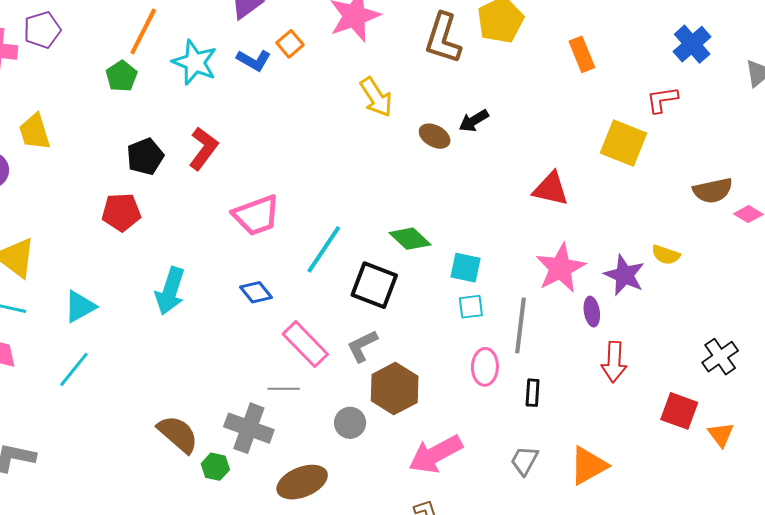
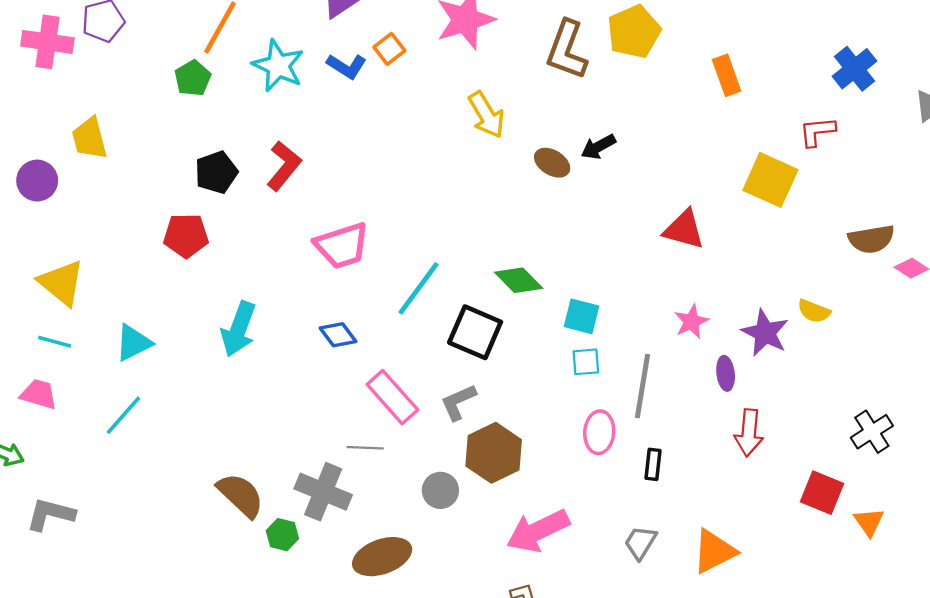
pink star: (560, 268) -> (691, 322), size x0.6

